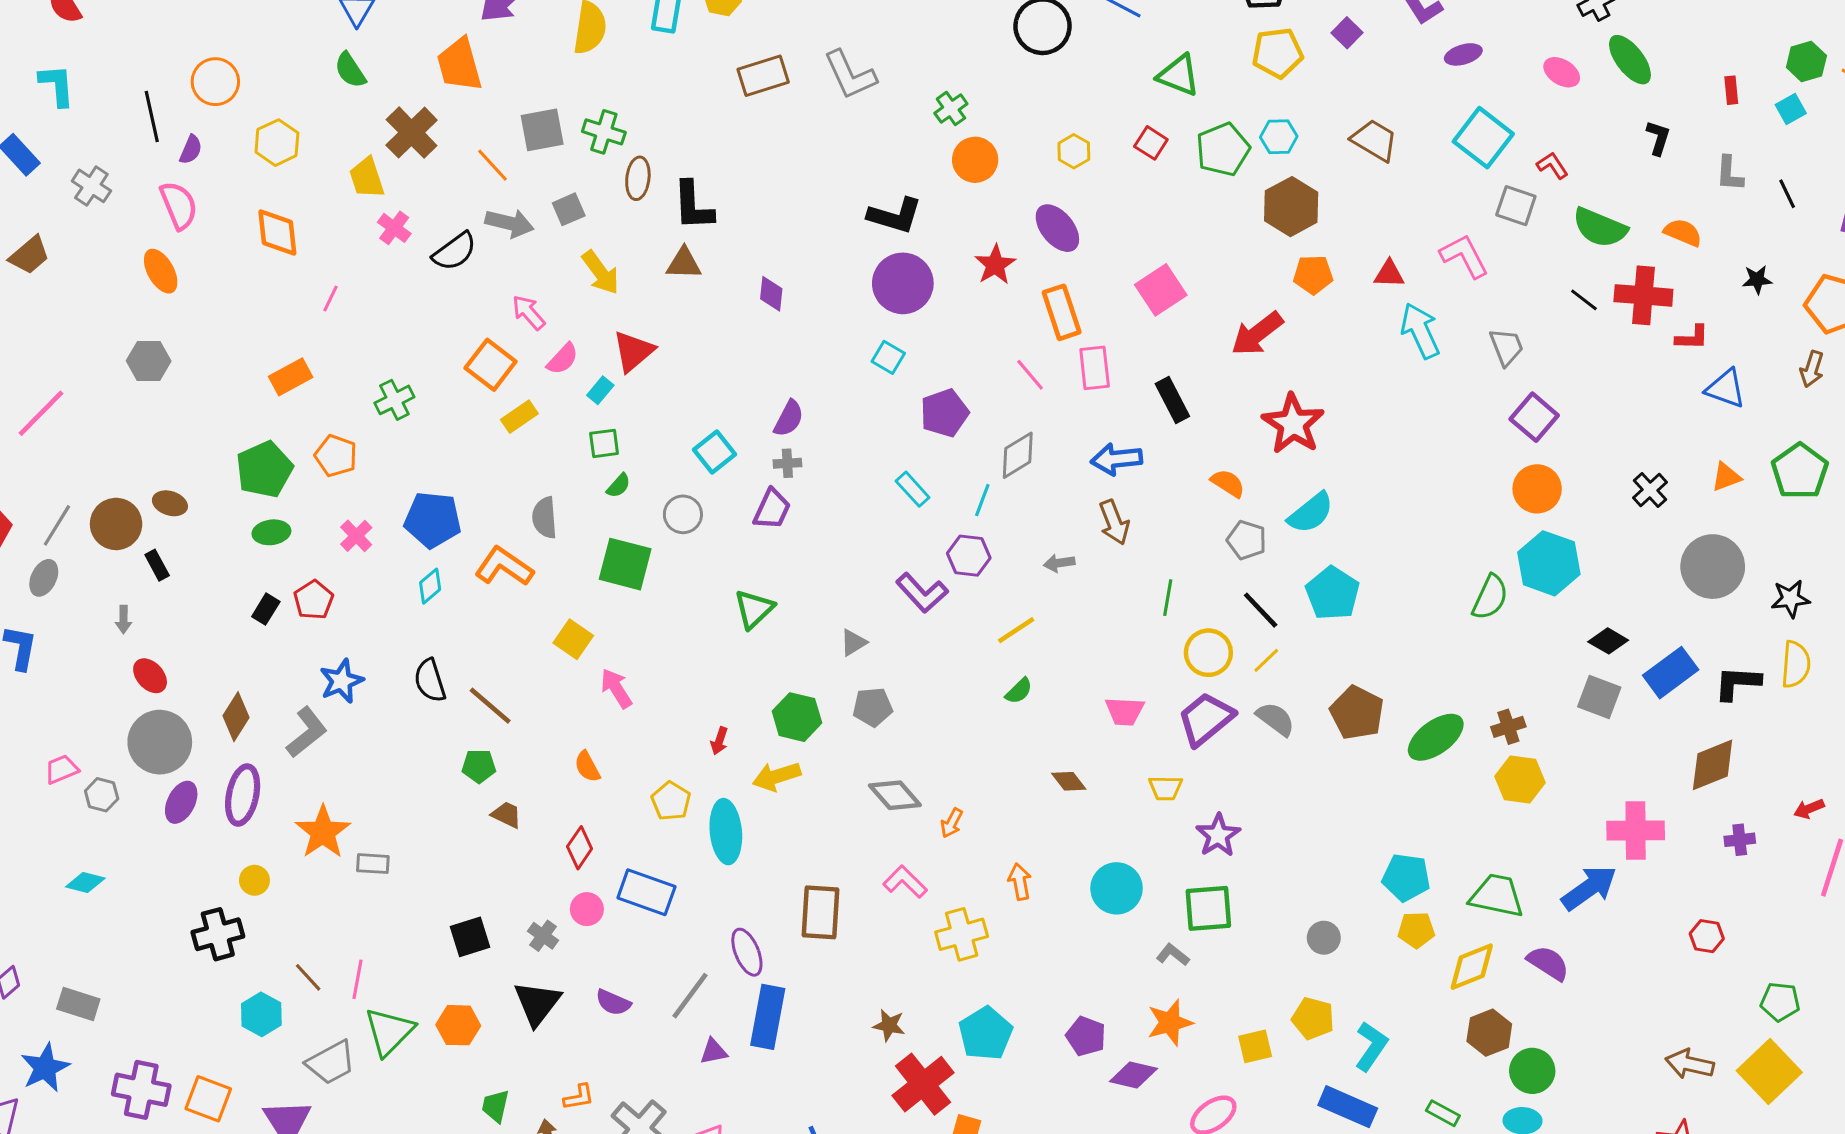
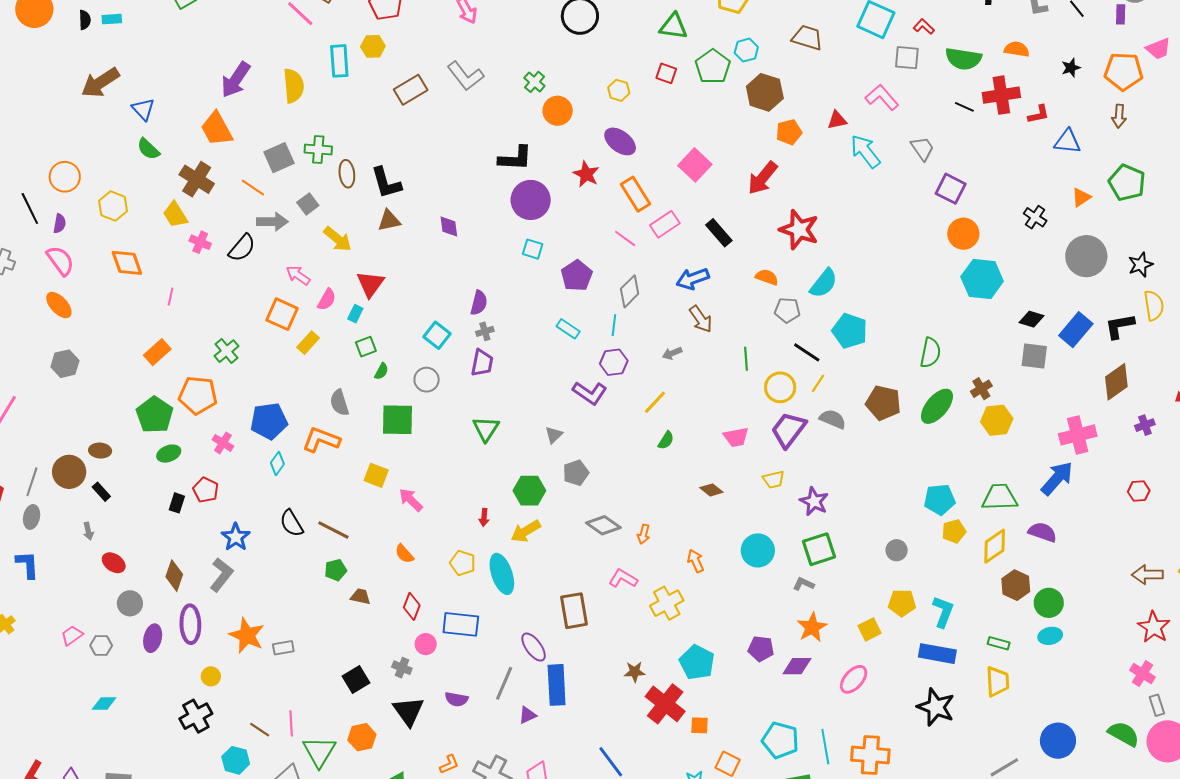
pink rectangle: (1095, 368) -> (665, 224), turned 76
orange pentagon: (336, 456) -> (198, 395), size x1.4
green semicircle: (1490, 597) -> (930, 353), moved
gray circle: (160, 742) -> (130, 603), size x0.6

